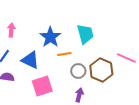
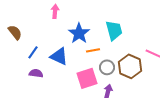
pink arrow: (11, 30) -> (55, 11), moved
pink square: (42, 86) -> (87, 78), moved

